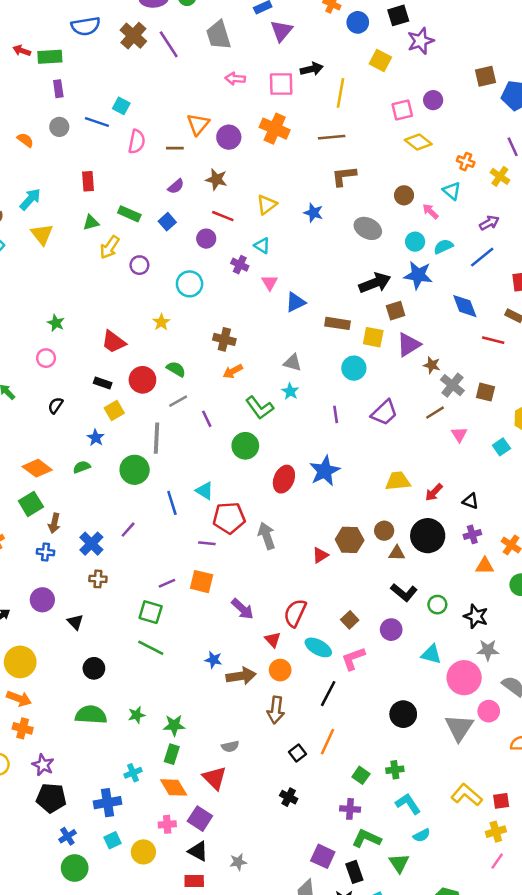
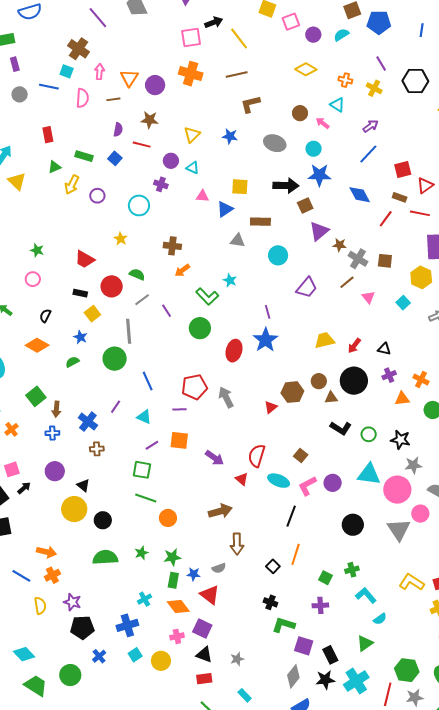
brown cross: (133, 36) -> (78, 49), moved
pink arrow: (235, 79) -> (100, 72), moved, turned 98
yellow line: (340, 93) -> (239, 39), turned -40
pink square: (402, 110) -> (291, 22), moved
purple semicircle: (176, 186) -> (118, 130), turned -32
red line: (223, 216) -> (142, 145), moved
purple circle: (206, 239) -> (171, 161), moved
cyan semicircle: (443, 247) -> (341, 35), moved
purple cross: (240, 265) -> (161, 184), moved
pink triangle: (270, 283) -> (202, 196), turned -48
black arrow: (375, 283) -> (286, 186), turned 30
yellow square: (373, 337) -> (240, 187), moved
red line: (493, 340) -> (386, 219), turned -60
gray triangle: (293, 363) -> (238, 241), moved
purple line: (336, 414) -> (268, 312), moved
orange diamond: (37, 468) -> (37, 345), moved
cyan triangle: (205, 491) -> (144, 417), moved
purple circle: (391, 630) -> (333, 483), moved
cyan triangle: (431, 654) -> (369, 474), size x1.4
blue star: (213, 660) -> (194, 574), moved
yellow circle: (20, 662) -> (74, 509), moved
orange circle: (280, 670) -> (168, 518), moved
brown arrow: (276, 710) -> (237, 544), moved
orange cross: (23, 728) -> (52, 575), turned -35
green L-shape: (367, 838) -> (284, 625), moved
green triangle: (399, 863) -> (365, 643), turned 36
green circle: (75, 868) -> (70, 675), moved

